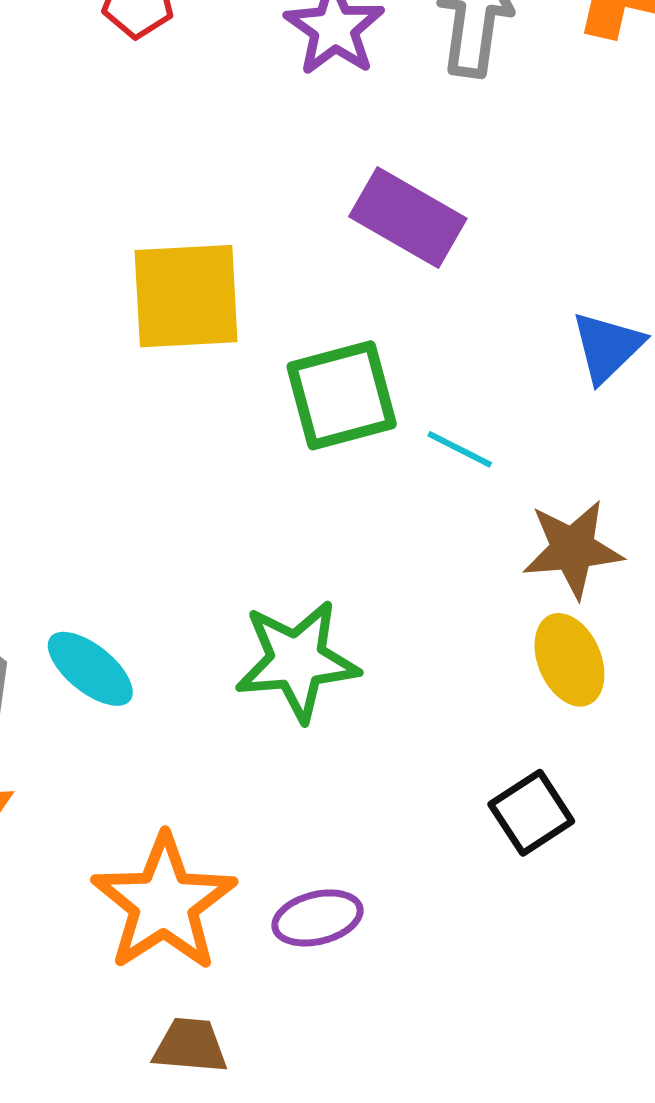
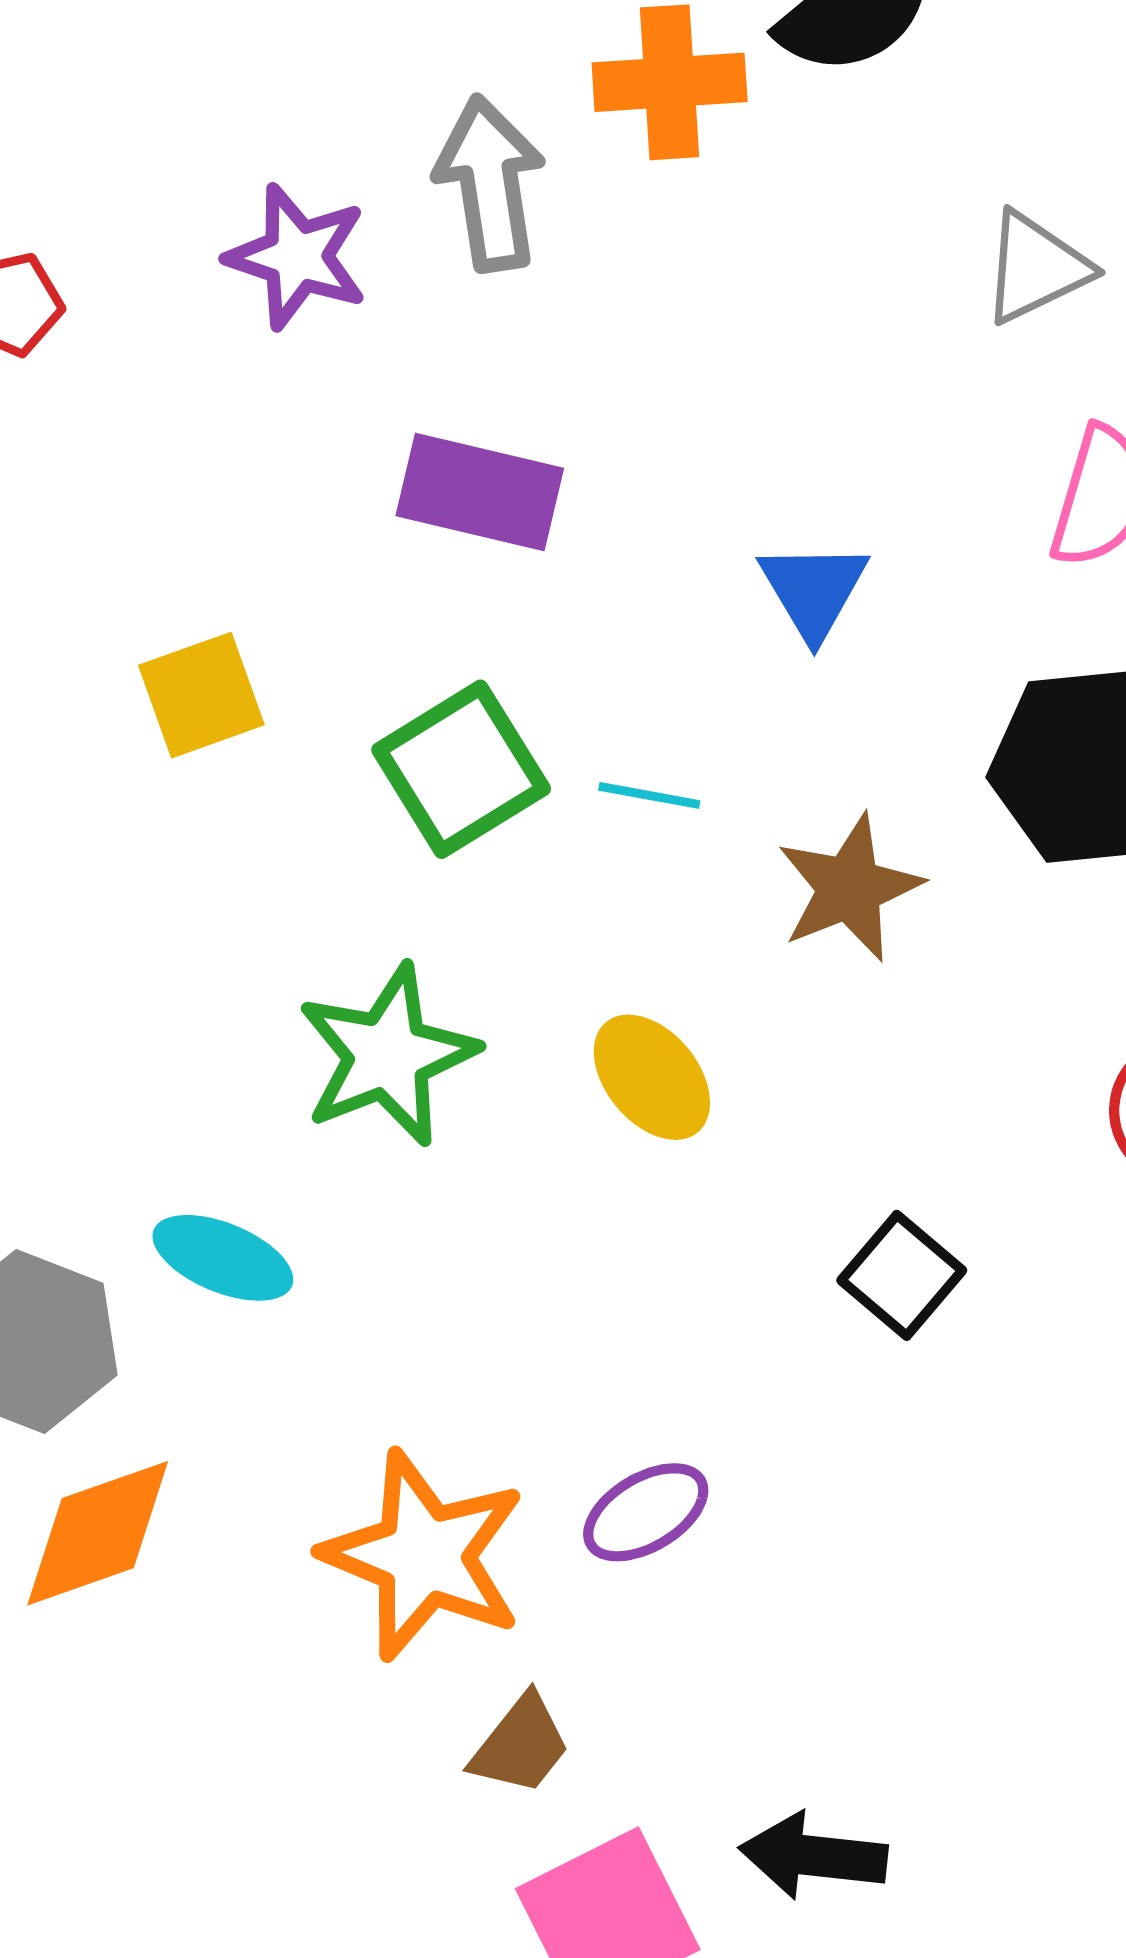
yellow square: (186, 296) -> (201, 695), size x0.7
yellow ellipse: (569, 660) -> (652, 1077), moved
green star: (297, 661) -> (388, 1055), moved
brown trapezoid: (190, 1046) -> (521, 1745), turned 140

